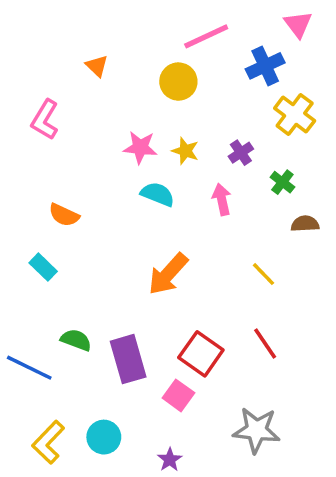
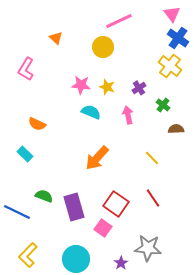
blue cross: (265, 66) -> (178, 38), moved, turned -30
cyan circle: (104, 437) -> (76, 259), moved, size x1.4
purple star: (170, 460) -> (121, 263), moved

